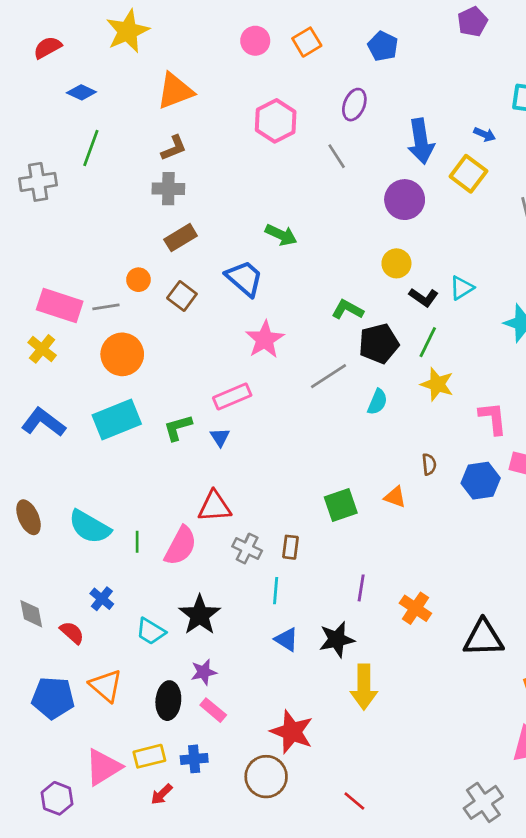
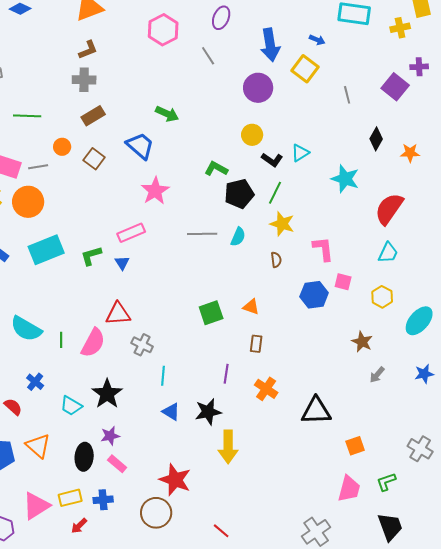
green line: (91, 148) -> (27, 116), moved, turned 72
orange circle: (122, 354) -> (28, 202), moved
gray line: (329, 376) -> (202, 234), moved, turned 32
brown semicircle: (429, 464) -> (276, 260), moved
brown rectangle: (291, 547) -> (256, 344), moved

